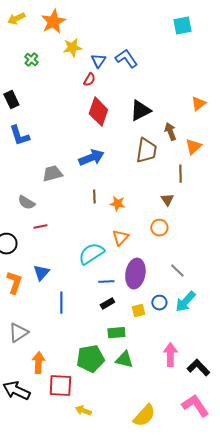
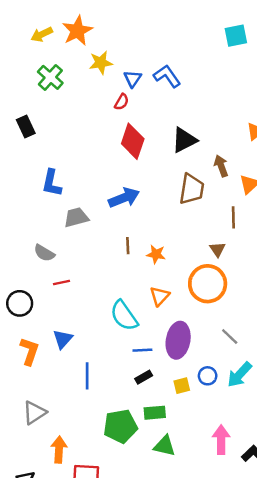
yellow arrow: (16, 19) -> (42, 34), moved
green cross: (31, 60) -> (50, 77), size x1.5
blue L-shape: (19, 136) -> (52, 183), moved, turned 30
orange circle: (159, 228) -> (208, 284), size x1.8
cyan semicircle: (91, 254) -> (124, 316), turned -92
green pentagon: (90, 359) -> (120, 426), moved

